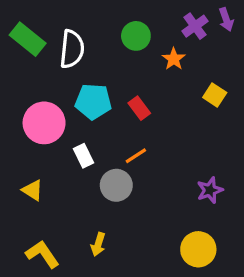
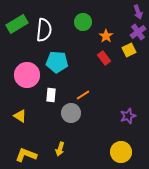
purple cross: (195, 26) -> (138, 32), moved
green rectangle: (28, 39) -> (17, 24), turned -70
yellow square: (215, 95) -> (129, 50), moved, turned 32
red rectangle: (139, 108) -> (104, 58), moved
white rectangle: (83, 156) -> (51, 95), turned 32
yellow L-shape: (42, 254) -> (26, 155), turned -35

